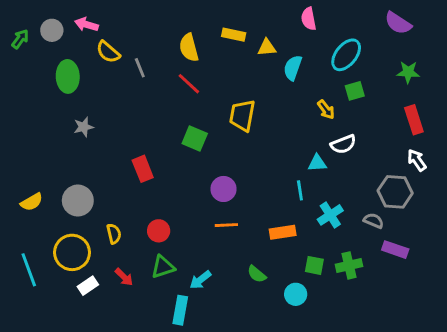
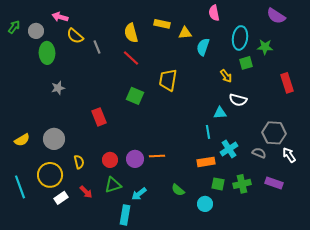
gray circle: (52, 30) -> (36, 31), moved
cyan ellipse: (346, 55) -> (240, 38), turned -30
green star: (408, 72) -> (265, 47), moved
white semicircle: (343, 144) -> (238, 100), turned 36
white arrow: (417, 160) -> (289, 155), moved
purple circle: (224, 189) -> (135, 159), moved
orange rectangle: (283, 232) -> (206, 162), moved
purple rectangle: (395, 250) -> (274, 183), moved

